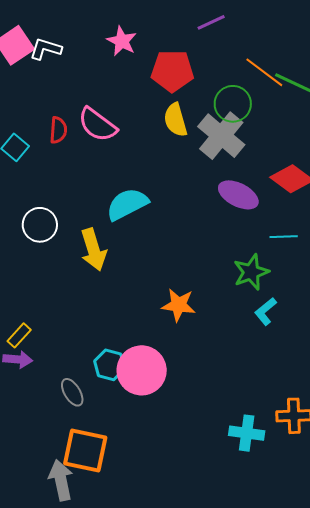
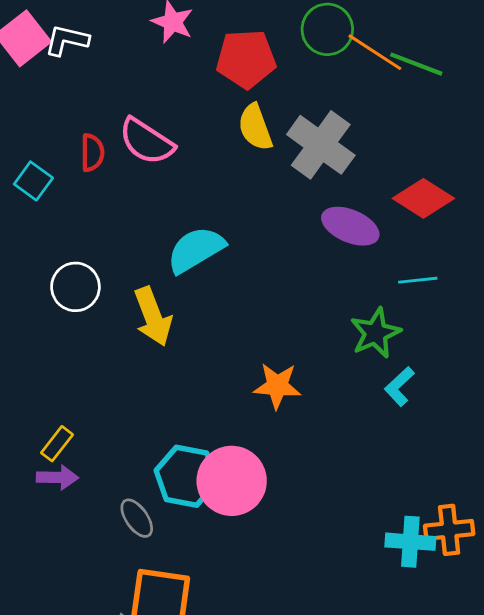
green circle: (233, 104) -> (327, 29), moved
cyan hexagon: (110, 365) -> (186, 476), size x1.4
cyan cross: (247, 433) -> (410, 542), moved

